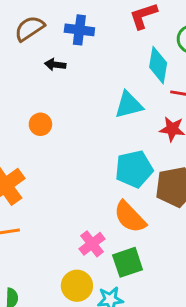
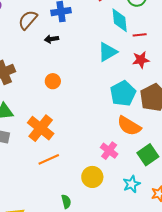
green square: (128, 262) -> (148, 155), moved
yellow circle: (77, 286) -> (92, 177), moved

